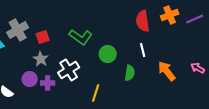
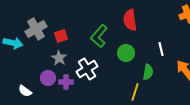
red semicircle: (143, 21) -> (130, 20), moved
green L-shape: (81, 37) -> (99, 36), turned 95
yellow line: (96, 93) -> (135, 92), moved

